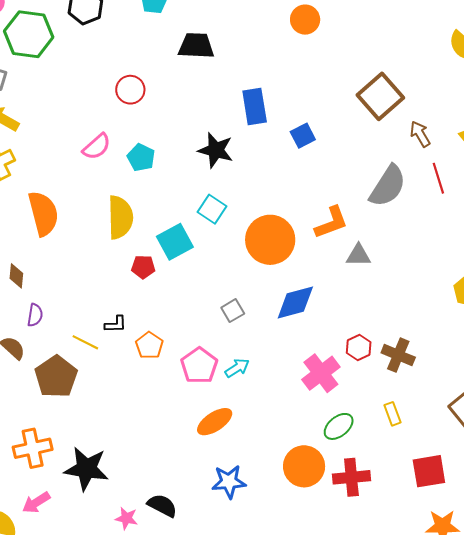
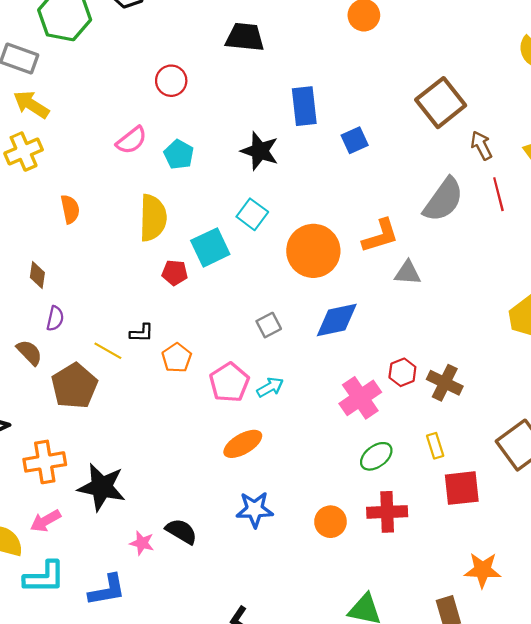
orange semicircle: (43, 213) -> (70, 209), size x0.6
orange circle: (304, 466) -> (330, 522), moved, size x0.7
red square: (429, 471) -> (462, 488), moved

